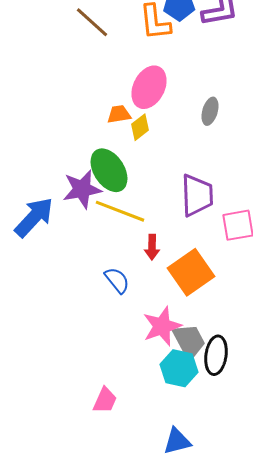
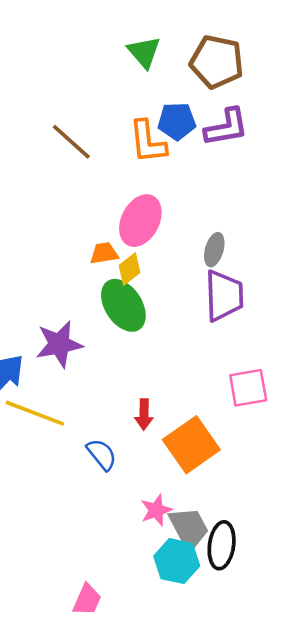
green ellipse: (109, 170) -> (123, 305), moved
purple trapezoid: (197, 195) -> (224, 296), moved
yellow line: (120, 211) -> (35, 413), moved
pink star: (162, 326) -> (156, 510), size x0.7

